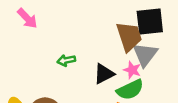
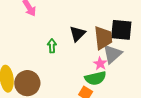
green arrow: (66, 60) -> (52, 46), turned 88
black triangle: (104, 74) -> (78, 34), moved, turned -30

